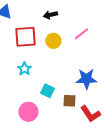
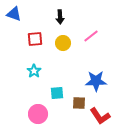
black arrow: (50, 15) -> (60, 17), turned -80
red square: (25, 37) -> (35, 39), size x0.7
cyan square: (47, 91) -> (57, 93), turned -32

